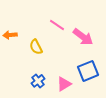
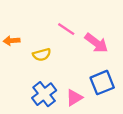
yellow semicircle: (36, 47) -> (42, 55), turned -77
blue cross: (38, 81) -> (44, 94), size x1.5

